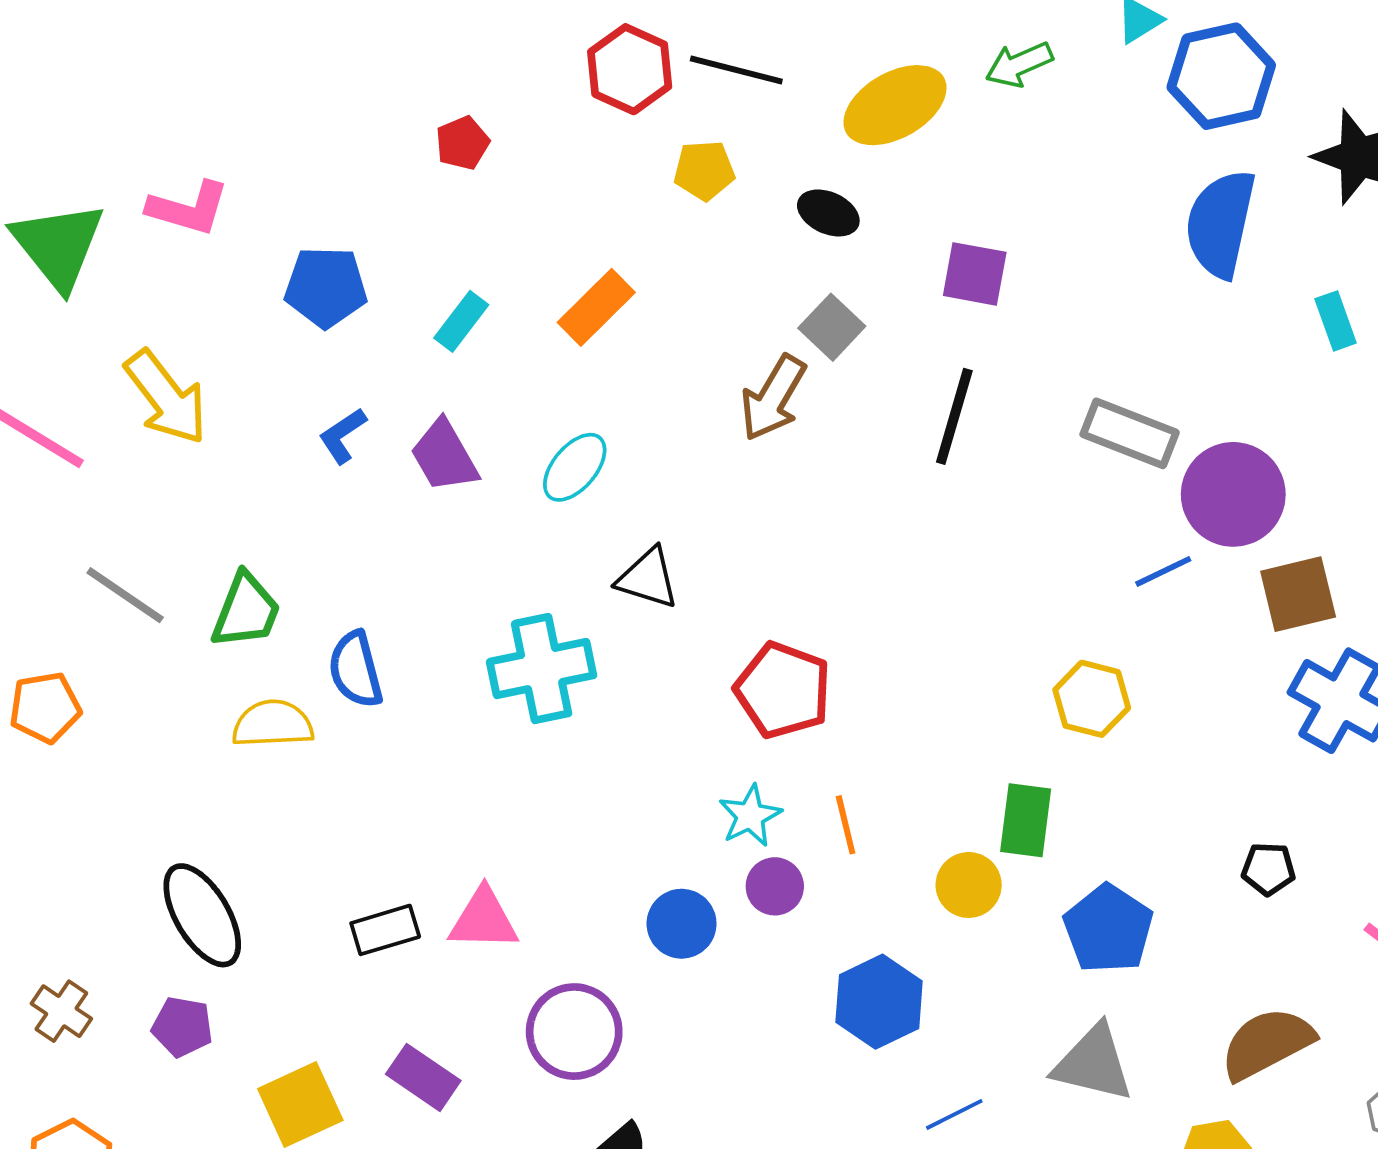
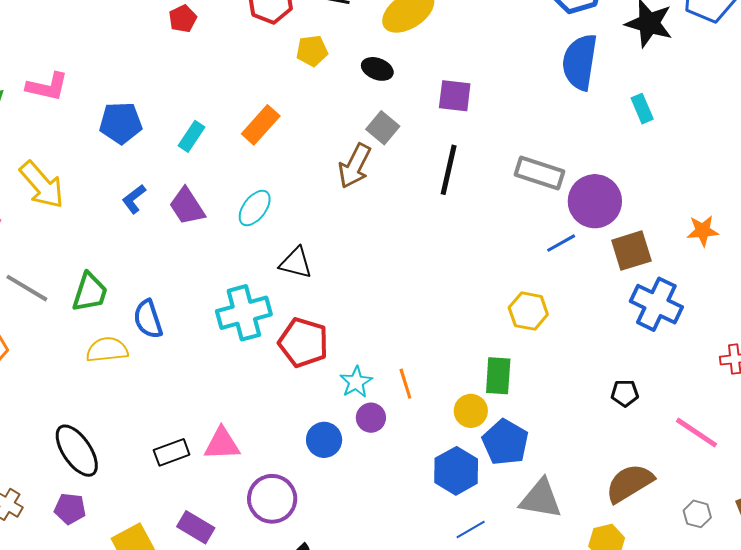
red pentagon: (462, 143) -> (183, 19), moved
red pentagon: (783, 690) -> (303, 343), moved
blue pentagon: (1108, 929) -> (505, 442), moved
blue hexagon: (879, 1002) -> (456, 471), moved

